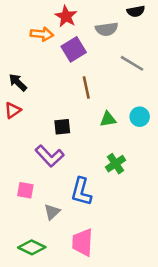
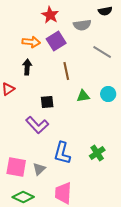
orange arrow: (42, 34) -> (31, 42), moved
black arrow: (18, 82) -> (27, 67), moved, turned 49
green cross: (116, 164) -> (97, 153), moved
pink square: (25, 190) -> (16, 167), moved, size x1.5

